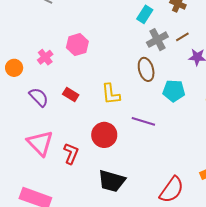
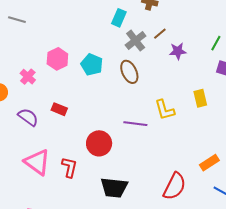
cyan pentagon: (174, 91) -> (92, 65), moved, turned 30
yellow L-shape: (111, 94) -> (165, 110), moved

